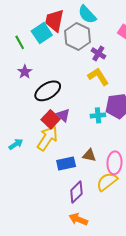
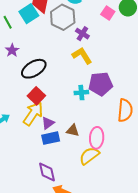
purple triangle: (63, 115) -> (48, 123), moved, turned 40
purple diamond: (76, 192) -> (47, 172), moved, turned -60

